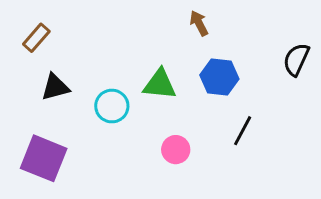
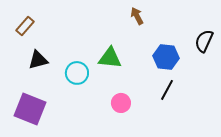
blue hexagon: (219, 77) -> (166, 57), moved

